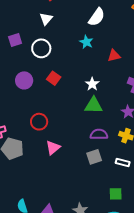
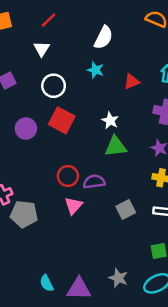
white circle: (41, 48) -> (54, 86), moved
red square: (54, 78) -> (62, 120), size x1.5
red circle: (39, 122) -> (68, 176), moved
purple semicircle: (99, 134) -> (94, 182), moved

